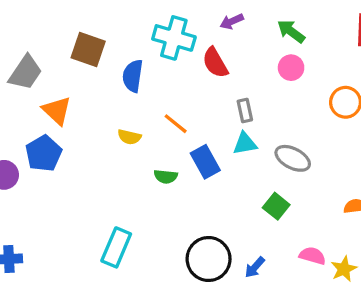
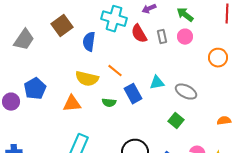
brown square: (88, 49) -> (62, 26), turned 35
orange triangle: (57, 111) -> (72, 104), moved, turned -48
gray rectangle: (245, 111) -> (162, 37), moved
yellow semicircle: (129, 137) -> (87, 79), size x1.6

